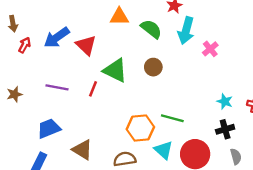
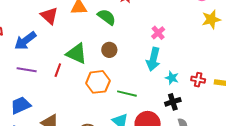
cyan arrow: (186, 31) -> (153, 59), moved
blue arrow: (57, 38) -> (25, 41), moved
red triangle: (86, 45) -> (49, 16), moved
orange hexagon: (140, 128) -> (98, 82), moved

